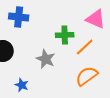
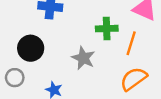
orange line: (85, 47) -> (131, 43), turned -30

